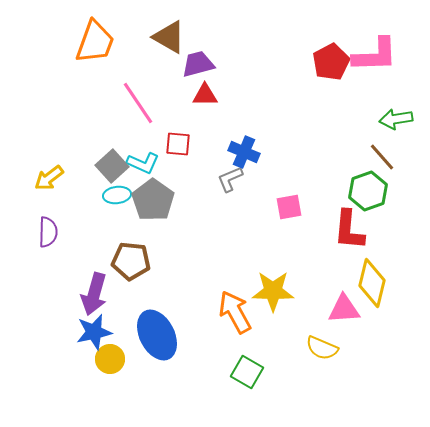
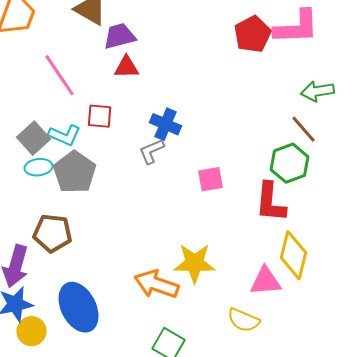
orange arrow: (235, 312) -> (157, 284), turned -42

